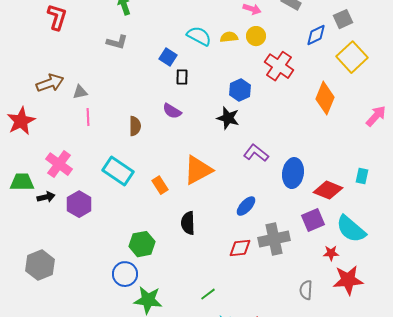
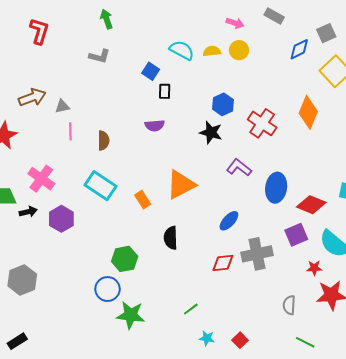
red cross: (279, 66) -> (262, 123), moved
purple semicircle: (172, 111) -> (155, 125), turned -36
brown semicircle: (135, 126) -> (103, 141), moved

